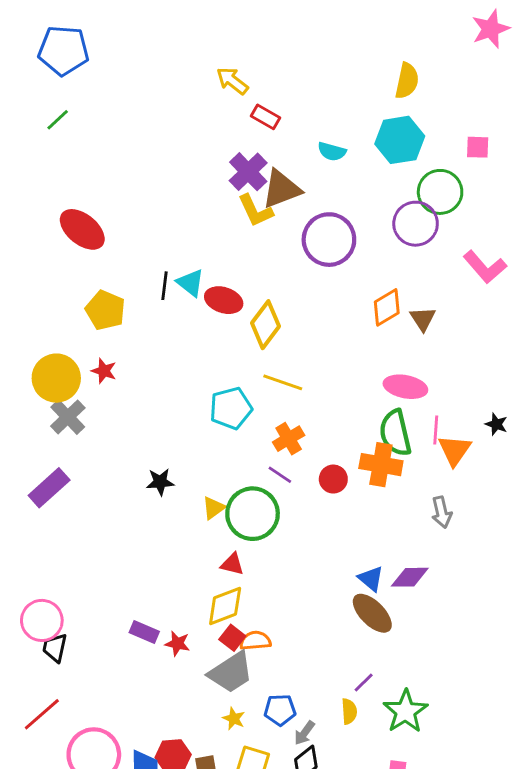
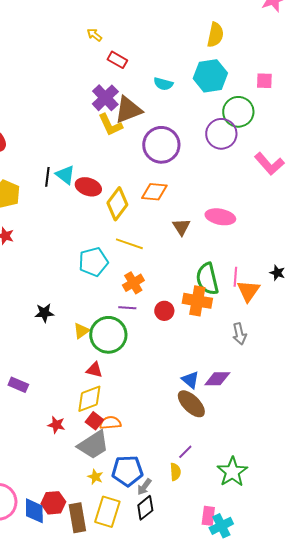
yellow arrow: (232, 81) -> (94, 35), size x0.7
orange diamond: (387, 307) -> (154, 192), moved, turned 36
brown triangle: (423, 319) -> (181, 227), moved
pink ellipse: (405, 387) -> (220, 217), moved
purple line: (280, 475) -> (127, 308), turned -30
purple rectangle: (144, 632) -> (18, 385), moved
blue pentagon: (280, 710) -> (127, 471), size x1.4
green star: (405, 711) -> (232, 472), moved

